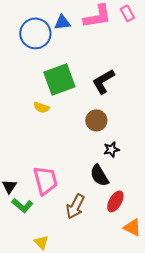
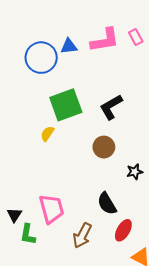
yellow semicircle: (41, 107) -> (47, 134), turned 105
black star: (111, 149) -> (135, 172), moved
green L-shape: (22, 205) -> (28, 234), turned 60

